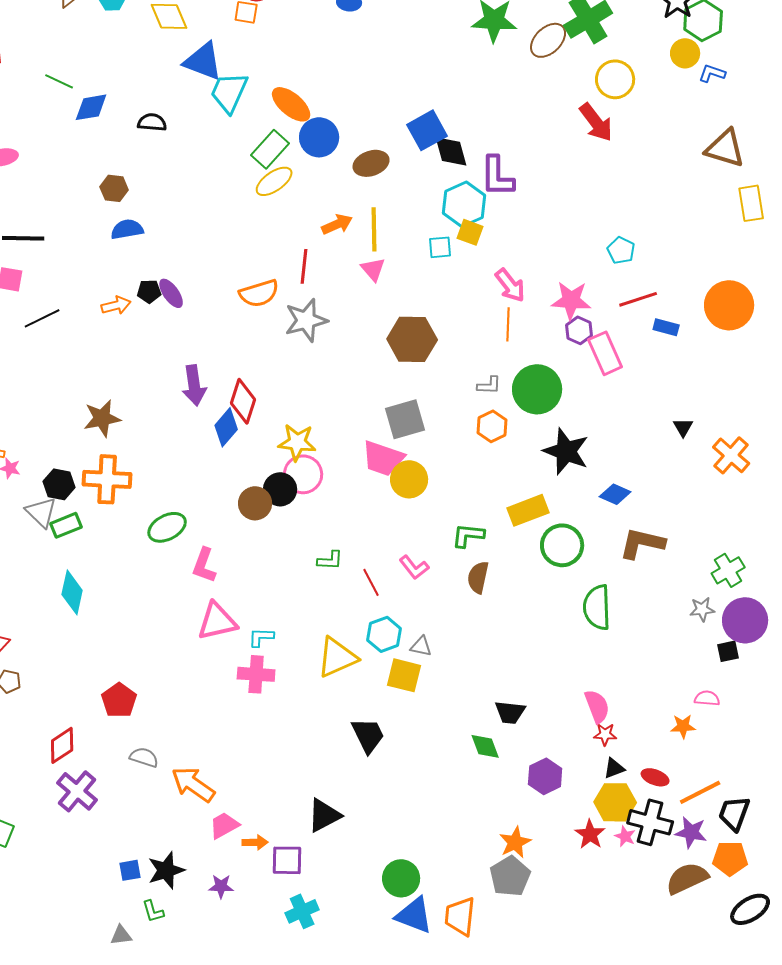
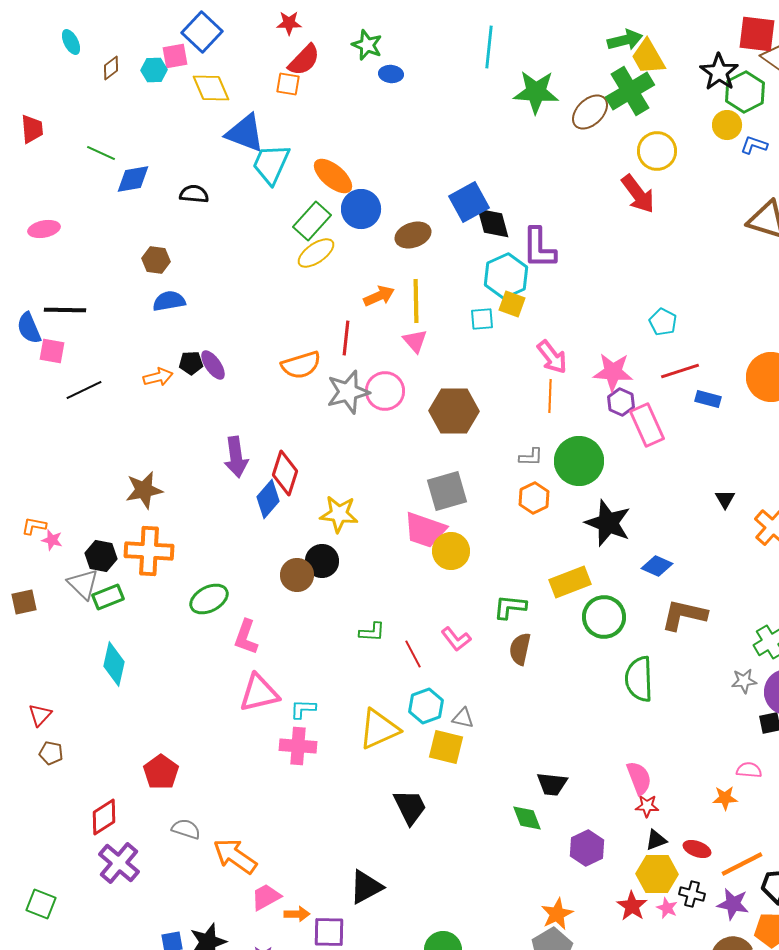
pink circle: (303, 474) -> (385, 391), moved
black cross: (650, 822) -> (692, 894), size x0.6

